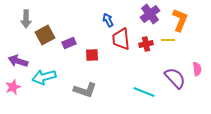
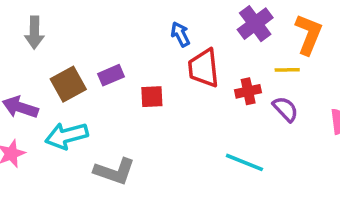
brown square: (45, 35) -> (68, 84), moved
red cross: (146, 44) -> (248, 91), moved
purple semicircle: (175, 78) -> (285, 109), moved, size x0.7
gray L-shape: (85, 90) -> (115, 171), moved

